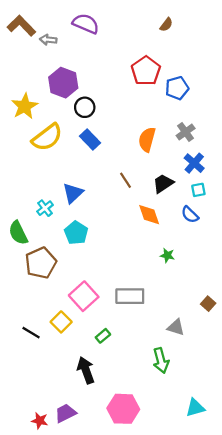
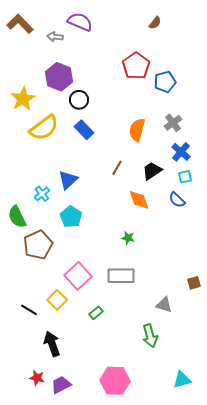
gray arrow: (48, 40) -> (55, 37), moved
brown line: (125, 180) -> (117, 168), turned 63
green star: (167, 255) -> (128, 238), moved
brown square: (208, 304) -> (194, 283), turned 32
black arrow: (86, 370) -> (52, 344), moved
red star: (40, 421) -> (37, 378), moved

